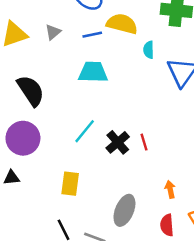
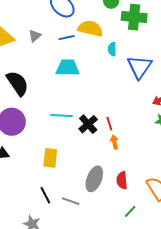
cyan line: (85, 131) -> (61, 115), turned 55
orange arrow: (170, 189) -> (114, 142), moved
red semicircle: (167, 225) -> (122, 180), moved

